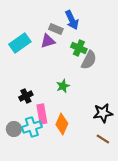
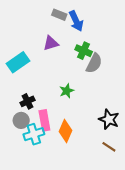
gray rectangle: (56, 29) -> (59, 15), moved
cyan rectangle: (20, 43) -> (18, 62), moved
black star: (103, 113) -> (109, 119), turned 30
gray circle: (14, 129) -> (21, 120), moved

